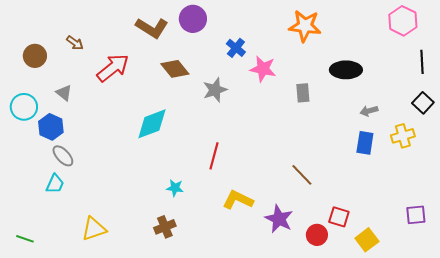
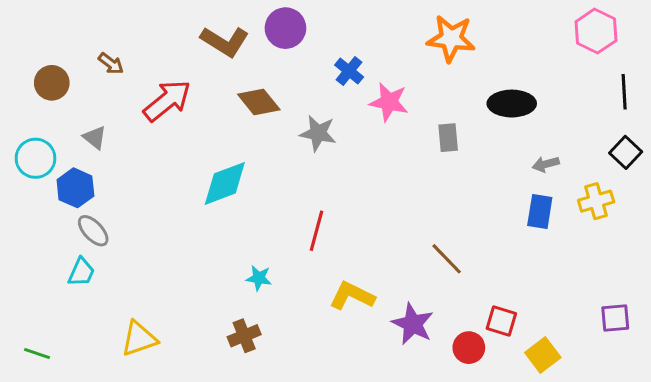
gray star: (215, 90) -> (318, 133), turned 30

